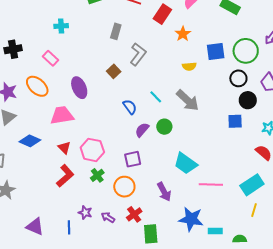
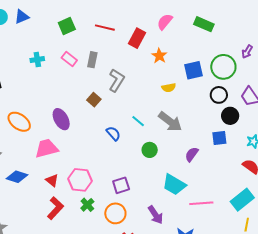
pink rectangle: (50, 58) -> (69, 59), moved
purple semicircle: (142, 130) -> (192, 154), moved

